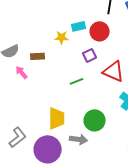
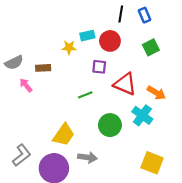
purple square: (90, 55) -> (99, 67), turned 32
yellow trapezoid: (57, 118) -> (64, 135), turned 35
green circle: (95, 120) -> (110, 125), moved

